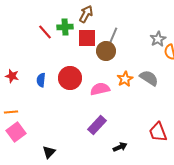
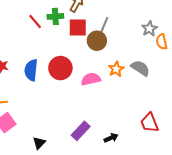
blue semicircle: (41, 80) -> (31, 70), size x1.5
purple rectangle: (97, 125) -> (81, 131), moved

